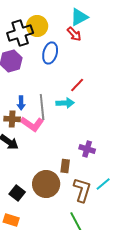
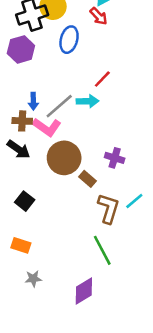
gray line: (42, 107) -> (59, 106), turned 55
brown rectangle: (65, 166) -> (87, 179), turned -56
brown circle: (46, 184) -> (64, 158), moved
black square: (17, 193) -> (25, 201), moved

